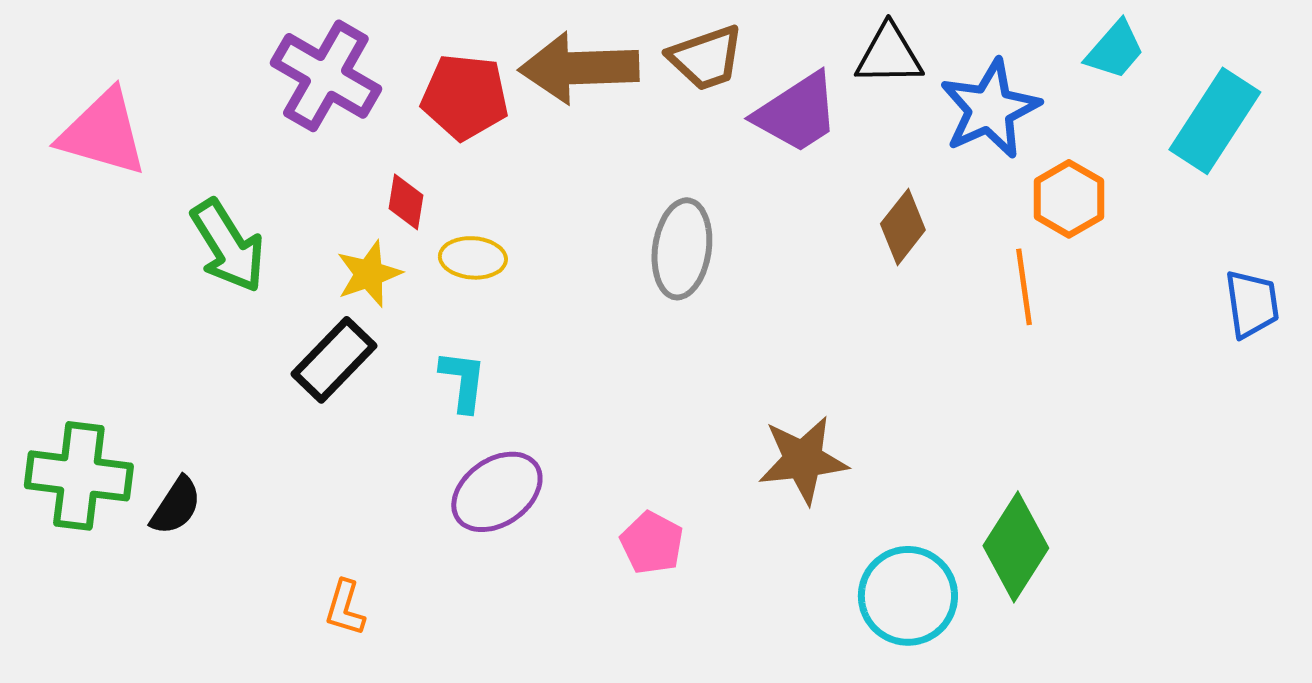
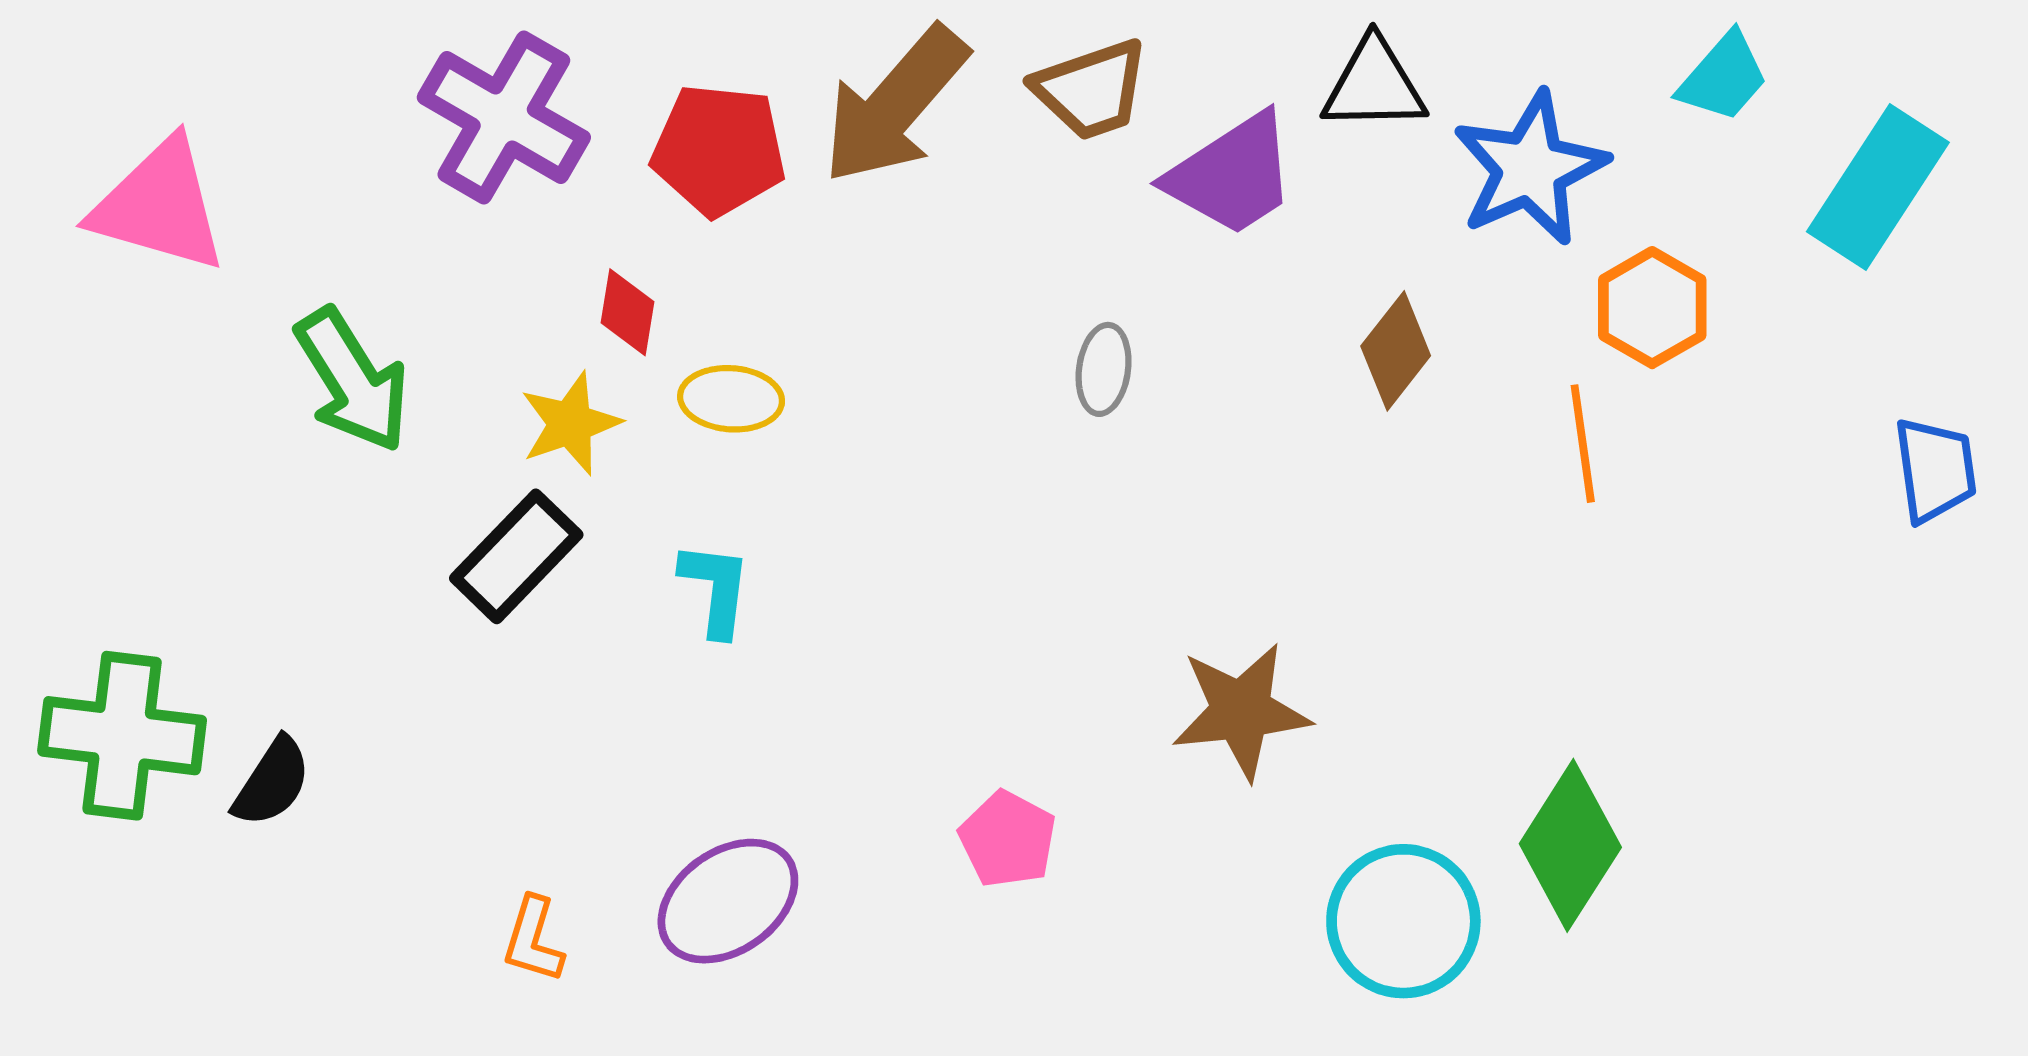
brown arrow: (579, 68) -> (895, 105), turned -47
gray ellipse: (682, 249) -> (1104, 369), moved, size x0.6
purple ellipse: (497, 492) -> (728, 901), moved

